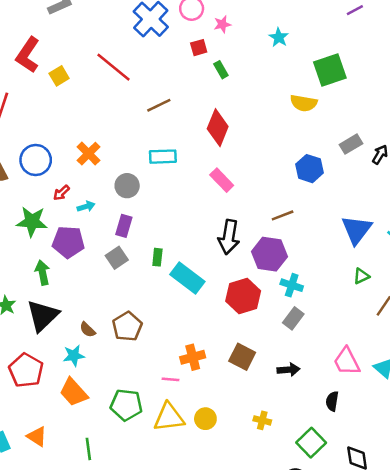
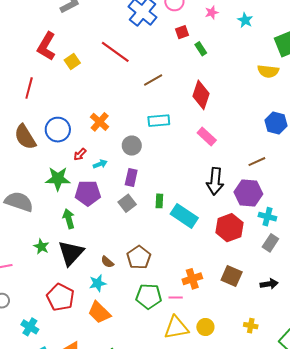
pink star: (222, 24) -> (212, 12), moved
green pentagon: (126, 405) -> (149, 296), moved

